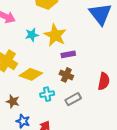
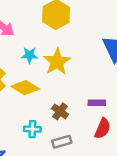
purple rectangle: (68, 54) -> (97, 103), moved
yellow diamond: (31, 74) -> (25, 88), moved

